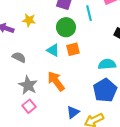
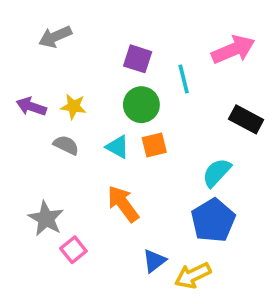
yellow star: (29, 20) -> (73, 106), moved
gray semicircle: (19, 57) -> (66, 145), moved
cyan semicircle: (107, 64) -> (217, 173), turned -42
gray star: (28, 85) -> (46, 219), moved

